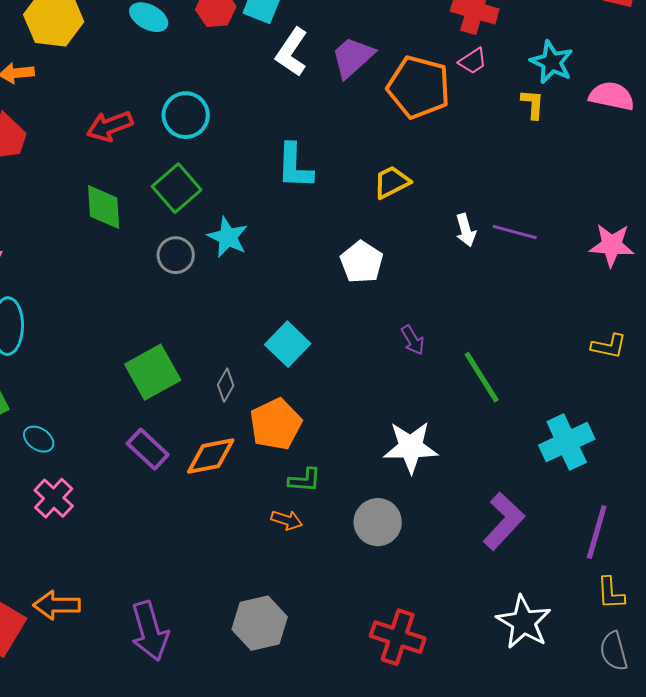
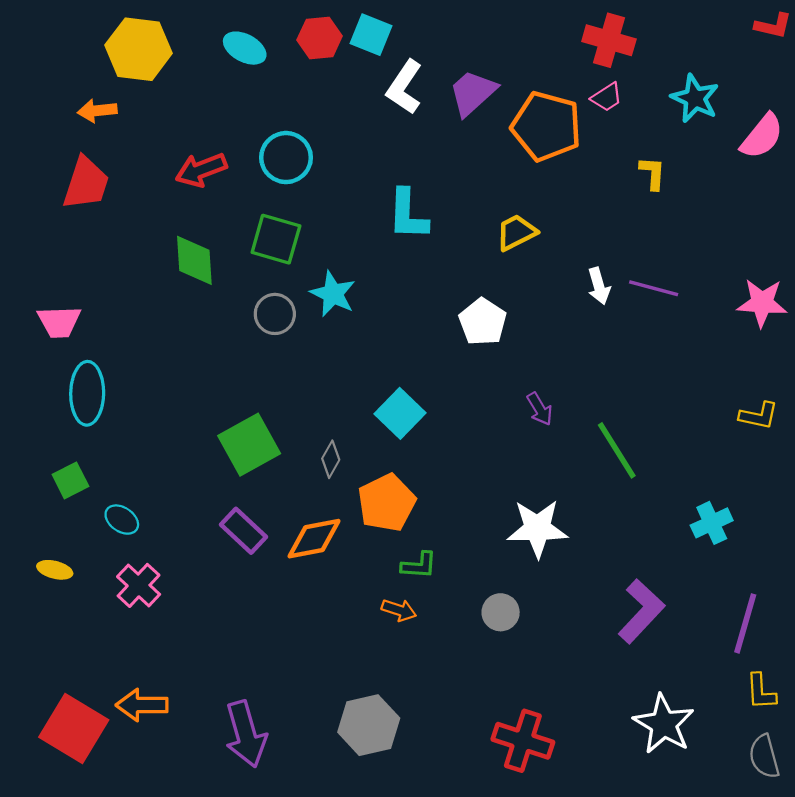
pink semicircle: (612, 96) -> (762, 136), turned 117
yellow L-shape: (533, 104) -> (653, 173), moved
green square: (177, 188) -> (276, 239), turned -33
cyan cross: (567, 442) -> (712, 523), size x0.7
gray circle: (378, 522) -> (501, 612), size x0.7

